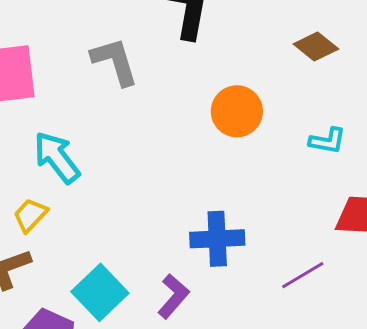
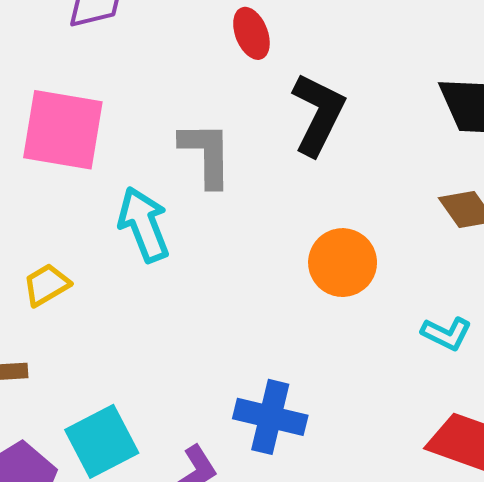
cyan arrow: (57, 157) -> (144, 224), moved
yellow trapezoid: (30, 215) -> (46, 285), moved

